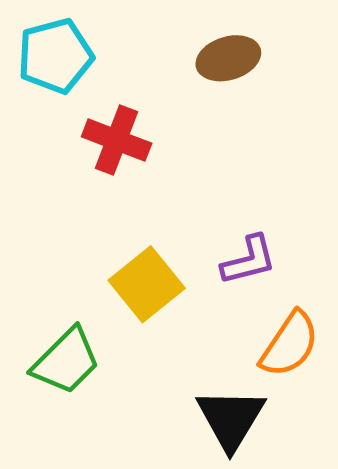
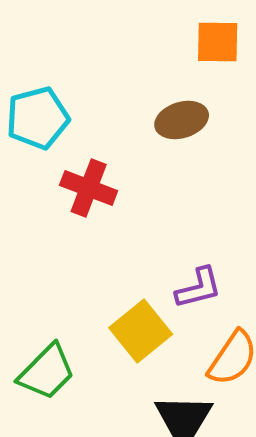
yellow square: (147, 284) -> (141, 331), moved

